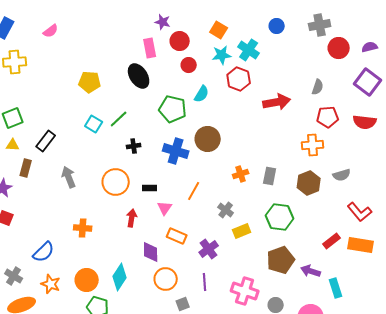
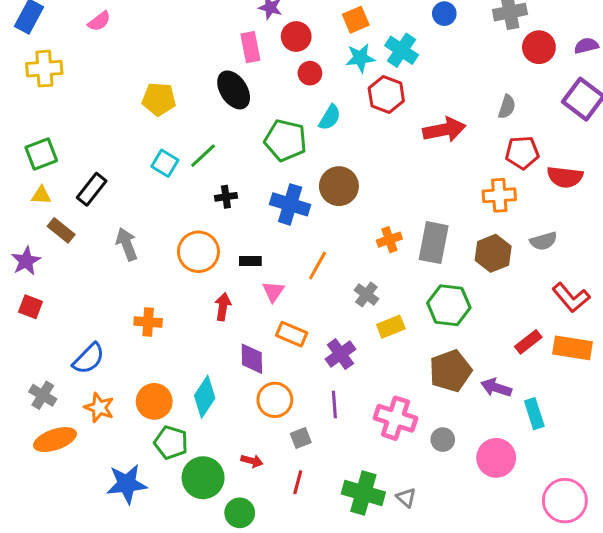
orange square: (219, 30) -> (356, 20), turned 36
red semicircle: (365, 122) -> (565, 177), moved
brown rectangle: (26, 168) -> (61, 230), turned -66
gray rectangle: (270, 176) -> (434, 243), size x1.5

